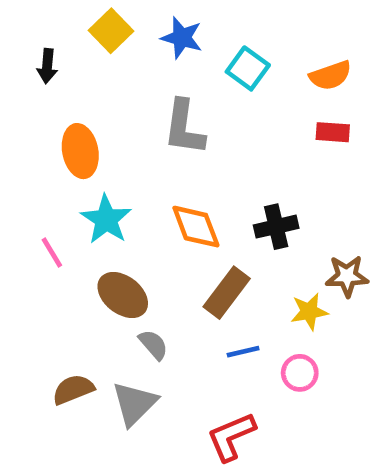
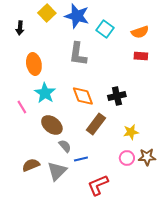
blue star: (182, 38) -> (77, 16), size x1.4
brown star: (347, 276) -> (147, 157), moved
blue line: (243, 352) -> (81, 159), moved

